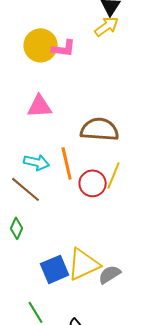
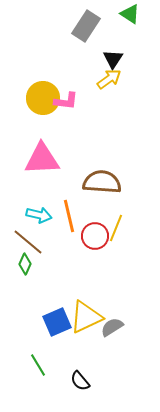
pink triangle: (40, 106) -> (42, 159), size x1.4
green diamond: (17, 228) -> (25, 264), moved

